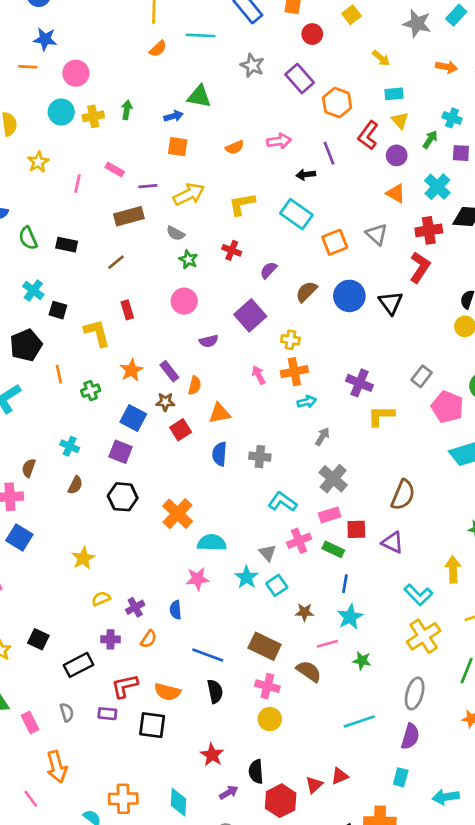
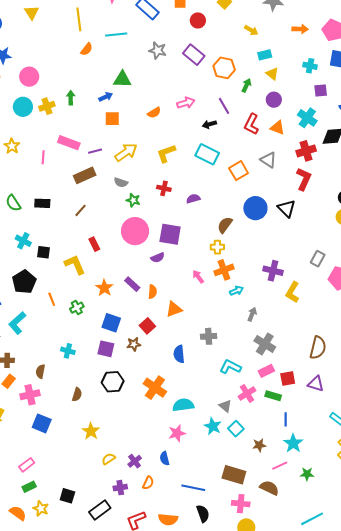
red L-shape: (368, 135) -> (251, 124), moved
green arrow: (430, 139) -> (246, 85), moved
pink rectangle: (115, 169) -> (69, 143), size x1.5
purple semicircle: (269, 270) -> (193, 199), turned 40
brown semicircle: (306, 292) -> (225, 225), moved
pink circle: (184, 301) -> (135, 231), size x1.4
purple square: (250, 315) -> (170, 234), moved, turned -30
brown star: (165, 402) -> (134, 344), moved
yellow L-shape: (381, 416) -> (293, 292), turned -50
blue semicircle: (220, 454) -> (179, 354), moved
brown semicircle: (75, 485) -> (77, 395), moved

